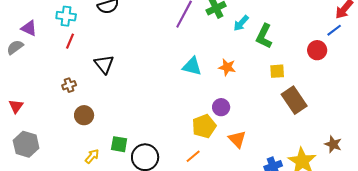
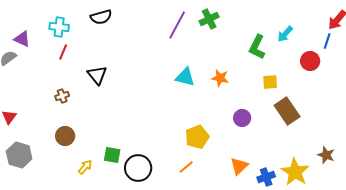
cyan arrow: (241, 23) -> (285, 34), moved
blue line: (334, 30) -> (327, 41), turned -35
purple circle: (221, 107) -> (242, 118), moved
brown circle: (84, 115) -> (65, 136), moved
orange triangle: (237, 139) -> (239, 166), moved, turned 30

